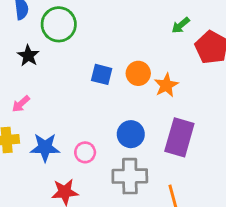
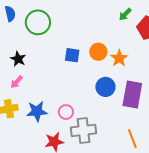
black star: (28, 56) -> (18, 59), moved
blue circle: (131, 134) -> (105, 87), moved
gray cross: (130, 176) -> (83, 130), moved

